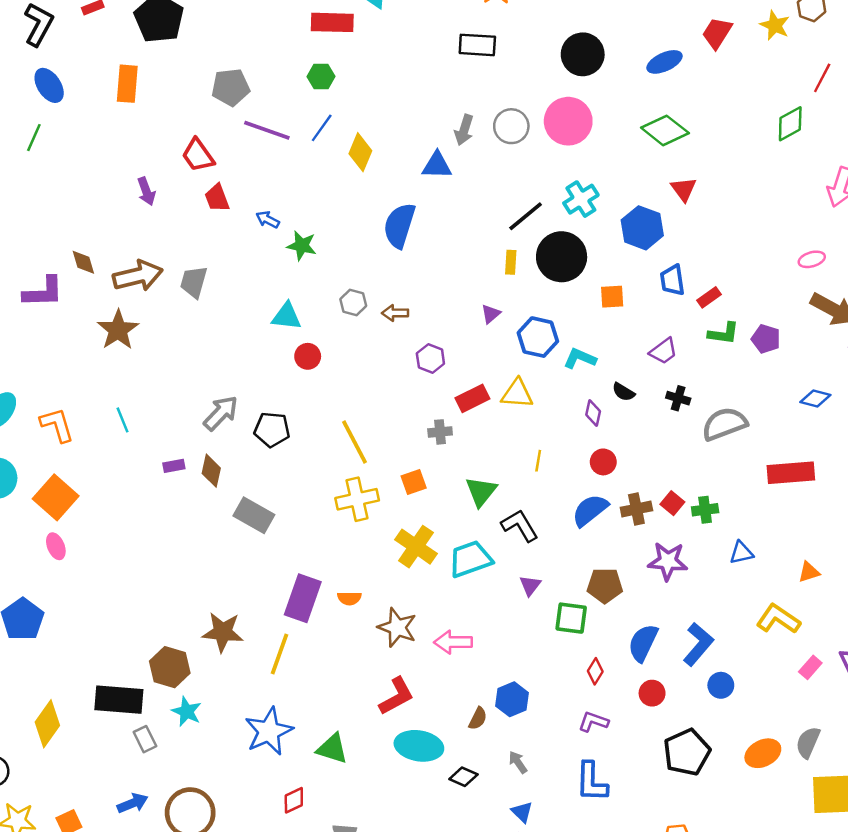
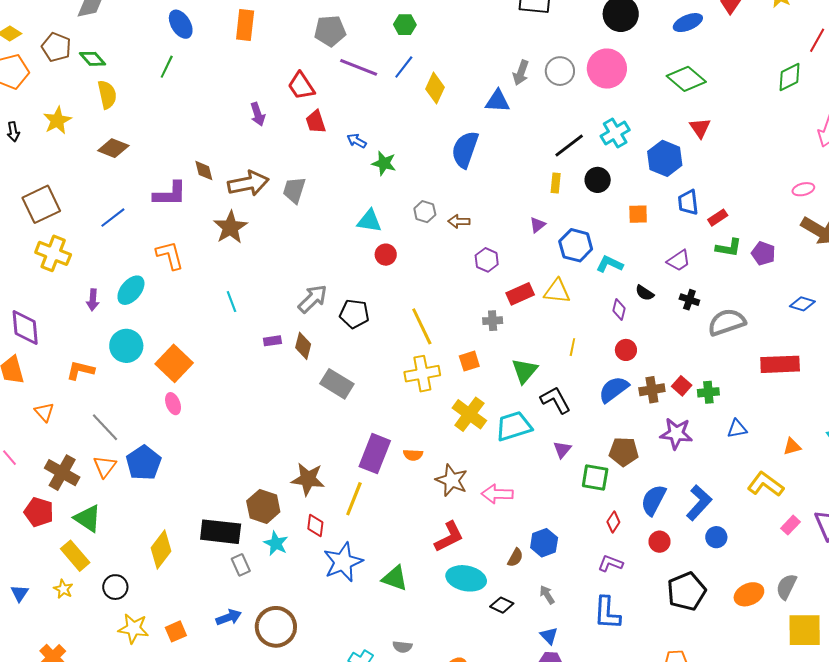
black circle: (562, 257) -> (598, 180), size x0.6
orange L-shape: (57, 425) -> (170, 255), moved
red diamond: (294, 800) -> (315, 526), moved, turned -60

